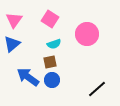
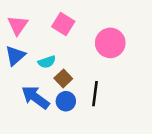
cyan semicircle: (54, 44) -> (47, 62), moved
brown square: (50, 62) -> (63, 78), turned -32
black line: (97, 89) -> (95, 94), moved, turned -42

